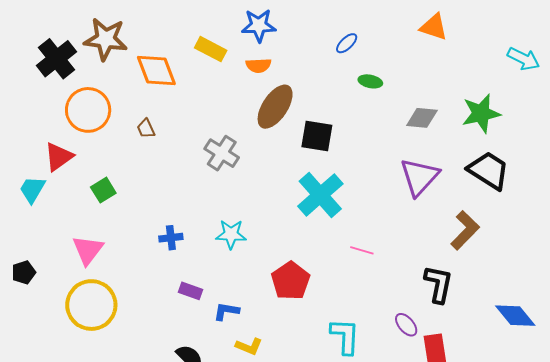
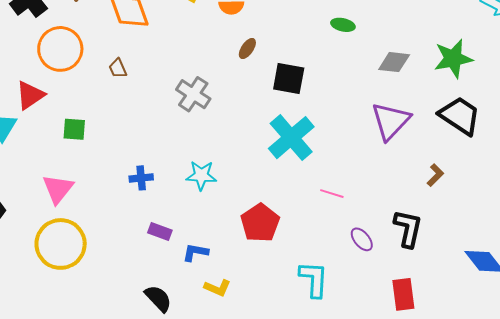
brown ellipse: (275, 107) -> (247, 49), size x0.5
green square: (103, 190) -> (74, 129), turned 35
brown L-shape: (465, 230) -> (435, 175), size x0.6
purple ellipse: (406, 325) -> (362, 239), moved

